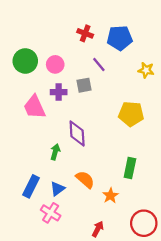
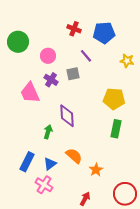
green circle: (25, 61) -> (18, 42), moved
purple cross: (59, 92) -> (51, 80), turned 32
green rectangle: (130, 168) -> (116, 129), moved

